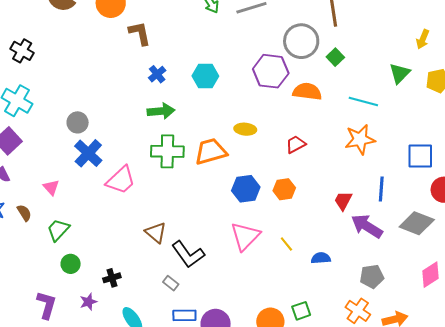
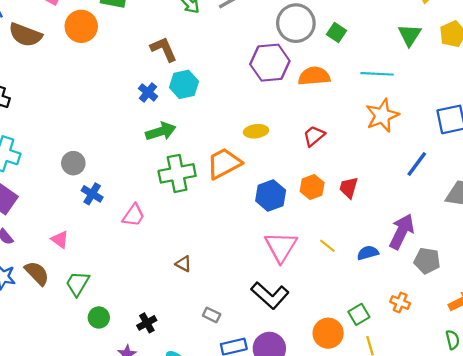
brown L-shape: (140, 33) -> (164, 49), moved
cyan hexagon: (205, 76) -> (184, 84), moved
blue cross: (88, 153) -> (92, 194), size x0.7
pink trapezoid: (121, 180) -> (134, 215), size x0.7
blue line: (381, 189) -> (417, 164), turned 45
red trapezoid: (343, 201) -> (349, 188), moved
brown semicircle: (24, 213) -> (37, 273), size x1.4
purple arrow: (367, 226) -> (402, 232), moved, turned 96
brown triangle: (156, 233) -> (184, 264), size x0.7
black L-shape: (188, 254) -> (270, 295), moved
gray pentagon: (372, 276) -> (427, 261), turned 30
orange cross: (358, 311) -> (400, 303), moved, size x0.7

